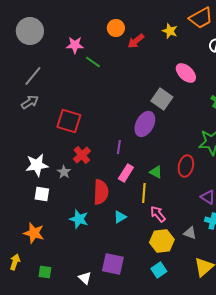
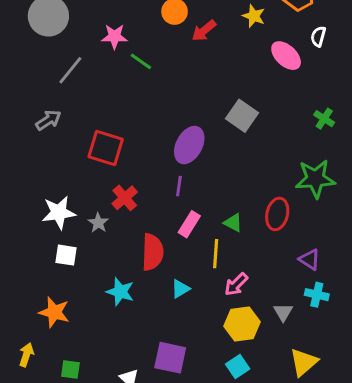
pink ellipse: (186, 73) -> (286, 56), moved
gray line: (33, 76) -> (70, 70), moved
purple ellipse: (145, 124) -> (189, 145), moved
pink arrow: (158, 214) -> (236, 284), turned -96
gray triangle: (190, 233) -> (283, 312), turned 40

